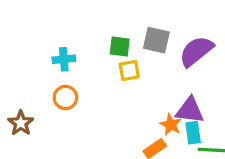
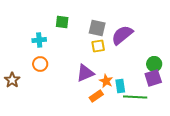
green square: (120, 46) -> (62, 22), moved
yellow square: (129, 70) -> (98, 46), moved
purple triangle: (190, 110) -> (85, 73), moved, turned -30

